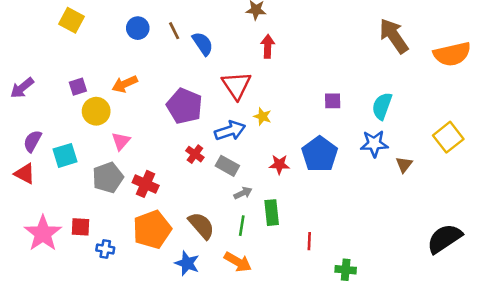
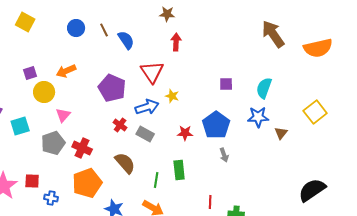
gray arrow: (243, 193) -> (224, 155), moved, turned 96
brown semicircle: (201, 226) -> (125, 163), moved
red line: (309, 241) -> (210, 202), moved

